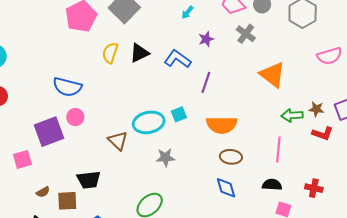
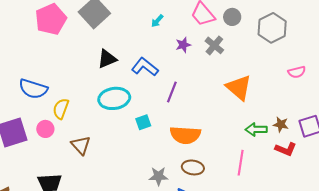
purple star: (206, 39) -> (183, 45), moved
yellow semicircle: (110, 53) -> (61, 109), moved
pink semicircle: (329, 56) -> (297, 72), size x0.7
pink circle: (75, 117) -> (45, 129), moved
cyan ellipse: (149, 122) -> (114, 98), moved
gray star: (165, 158) -> (158, 176), moved

